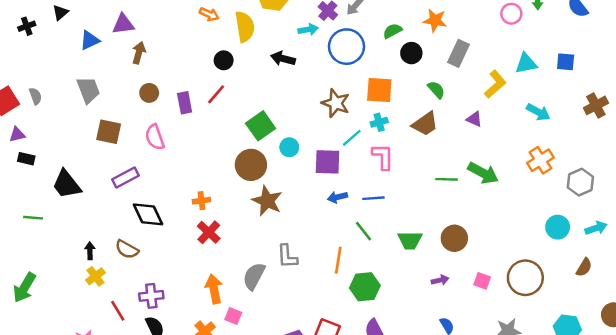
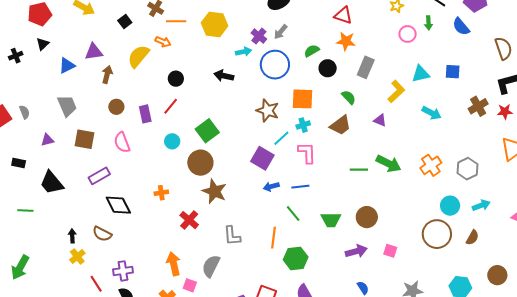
yellow semicircle: (245, 27) -> (138, 56), moved, turned -130
purple triangle: (17, 135) -> (47, 140), moved
cyan circle: (289, 147) -> (172, 141), moved
orange cross: (540, 160) -> (431, 165), moved
purple square: (328, 162) -> (262, 158), turned 30
red cross: (209, 232) -> (189, 220), moved
gray semicircle: (254, 276) -> (211, 266), moved
brown circle: (525, 278) -> (437, 234), moved
purple arrow: (440, 280) -> (356, 251), size x1.5

